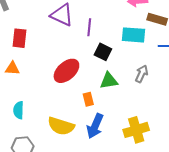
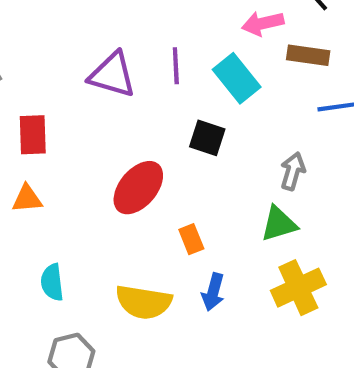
purple line: (89, 27) -> (176, 66), moved
cyan rectangle: (134, 35) -> (237, 78), moved, turned 55
green triangle: (109, 81) -> (279, 224), moved
blue arrow: (95, 126) -> (213, 292), size x0.7

